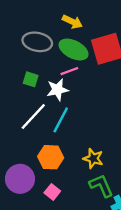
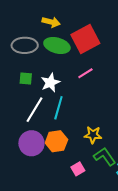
pink line: (69, 71) -> (85, 73), moved
purple circle: (20, 179) -> (31, 143), moved
pink square: (52, 192) -> (78, 169), moved, turned 32

